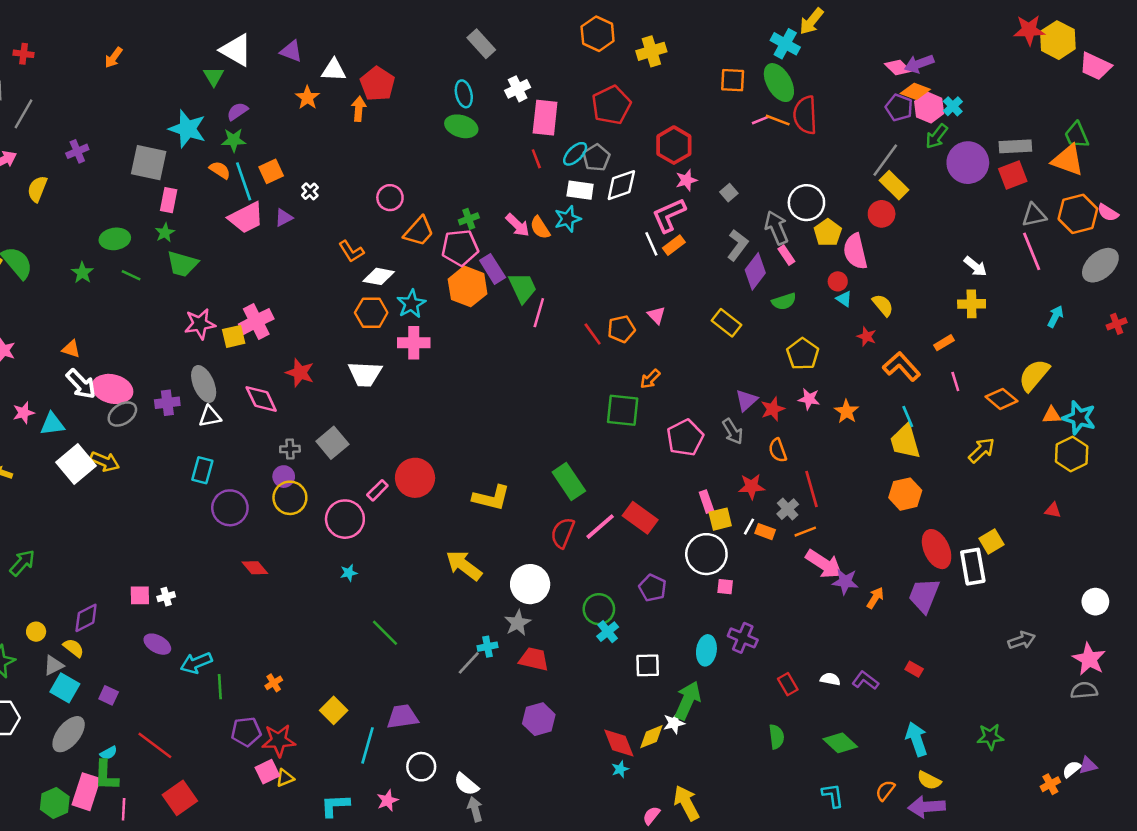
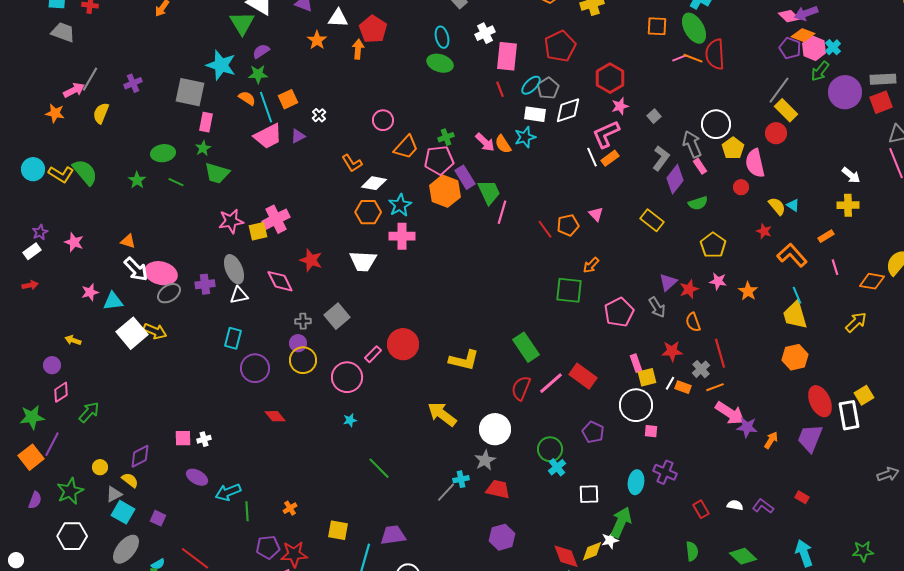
green triangle: (214, 76) -> (242, 23), size x1.5
gray line: (24, 114) -> (90, 79), moved
cyan triangle: (844, 299) -> (793, 205), moved
orange diamond: (1002, 399) -> (872, 281), turned -30
yellow square: (334, 710) -> (338, 530), turned -35

